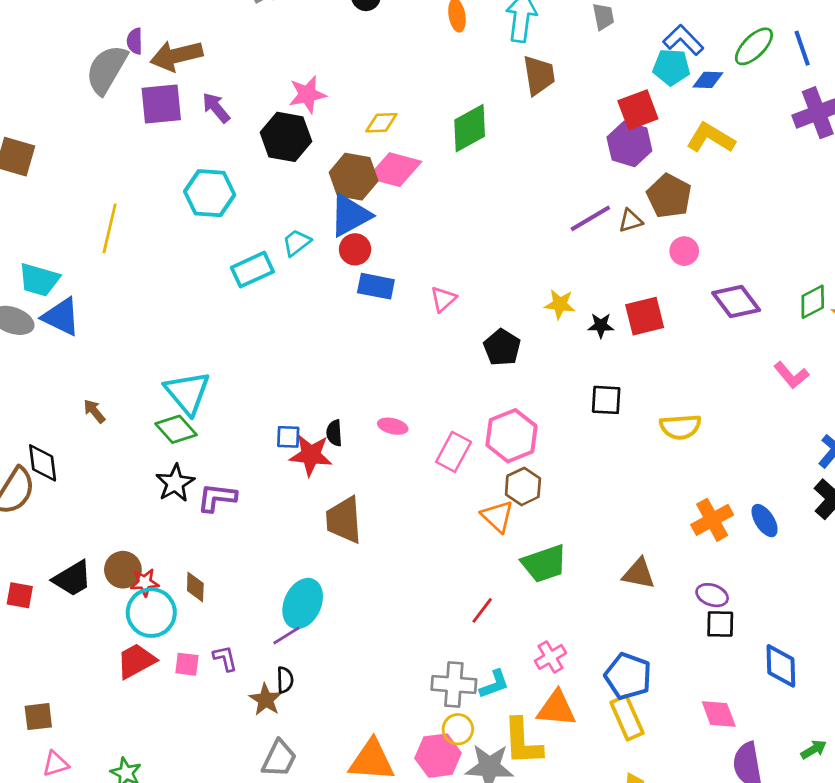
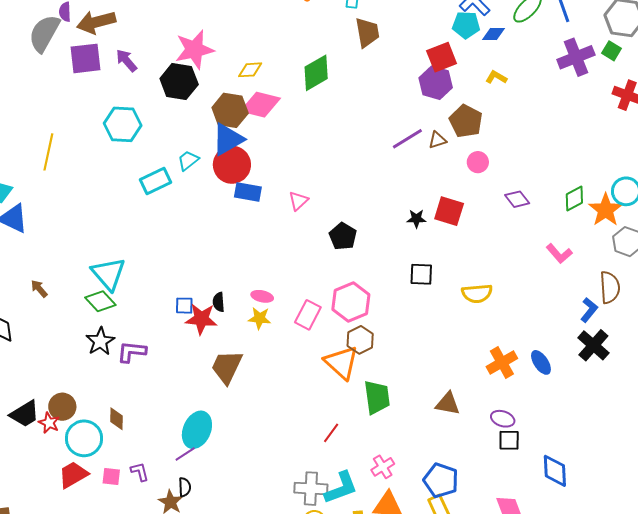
pink star: (307, 94) -> (194, 50), size x1.4
yellow L-shape: (711, 138) -> (496, 77), size x0.6
red circle: (355, 249) -> (232, 165), size x1.6
purple diamond: (736, 302) -> (517, 199), size x0.7
yellow star: (560, 304) -> (260, 318), moved
red square: (645, 316) -> (449, 211), turned 32
orange triangle: (497, 516) -> (341, 362), size x1.4
brown trapezoid: (344, 520) -> (227, 367), turned 30
green trapezoid: (544, 564) -> (377, 397), turned -78
red star: (145, 582) -> (49, 423), moved, turned 30
cyan L-shape: (494, 684) -> (341, 488), size x1.5

